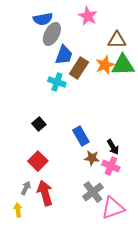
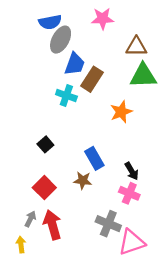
pink star: (88, 16) -> (103, 19), turned -30
orange star: (105, 65) -> (121, 112), moved
brown star: (92, 158) -> (83, 181), moved
gray cross: (93, 192) -> (108, 224), turned -30

